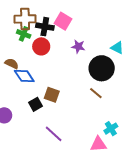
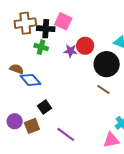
green cross: (24, 34) -> (41, 47), moved
red circle: (41, 46) -> (85, 46), moved
purple star: (78, 47) -> (70, 51), moved
brown square: (52, 95) -> (32, 126), moved, turned -35

